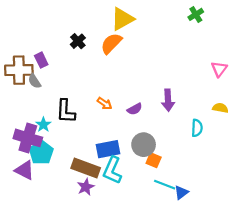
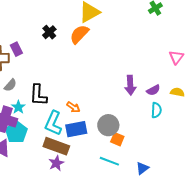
gray semicircle: (34, 81) -> (10, 85), moved, turned -104
orange arrow: (105, 103) -> (73, 107), moved
purple semicircle: (135, 109) -> (153, 90), moved
cyan L-shape: (112, 170) -> (53, 123), moved
cyan line: (165, 185) -> (109, 161), moved

